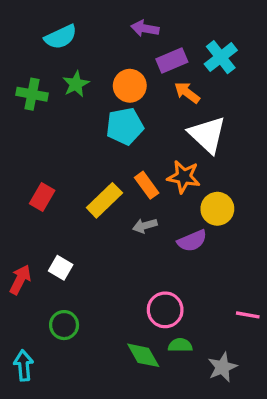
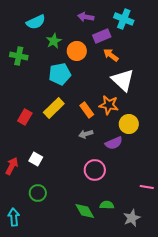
cyan cross: (221, 57) -> (124, 19), moved, turned -30
green star: (76, 84) -> (54, 41), moved
cyan pentagon: (125, 126) -> (60, 74), moved
yellow rectangle: (104, 200) -> (54, 108), moved
pink circle: (165, 310) -> (95, 170), moved

